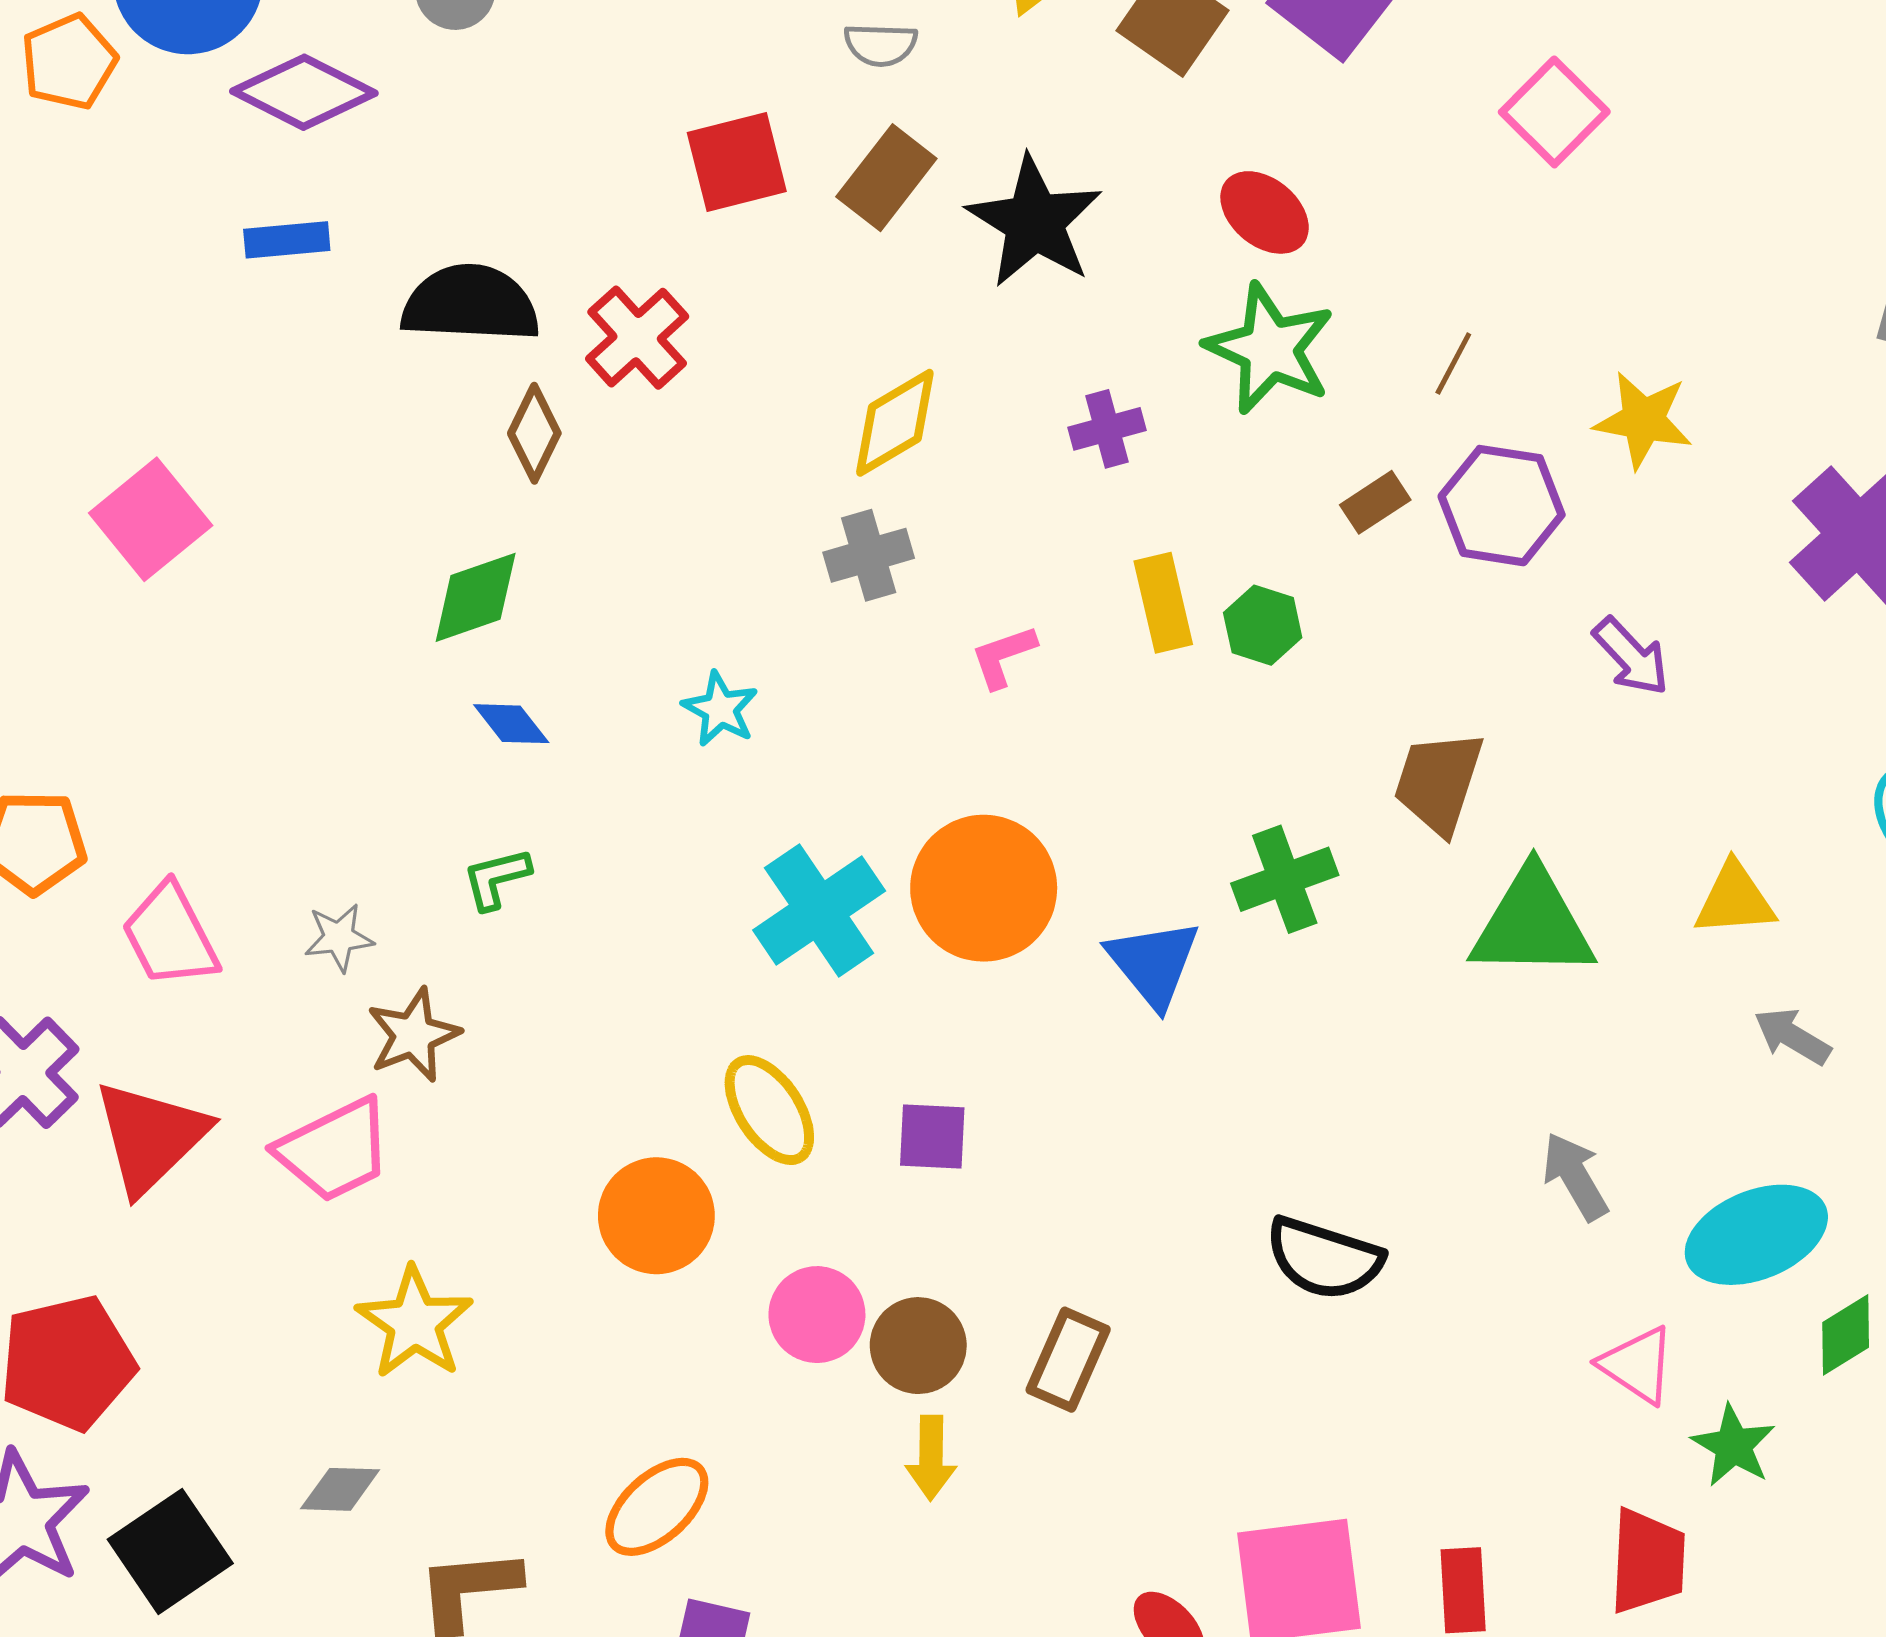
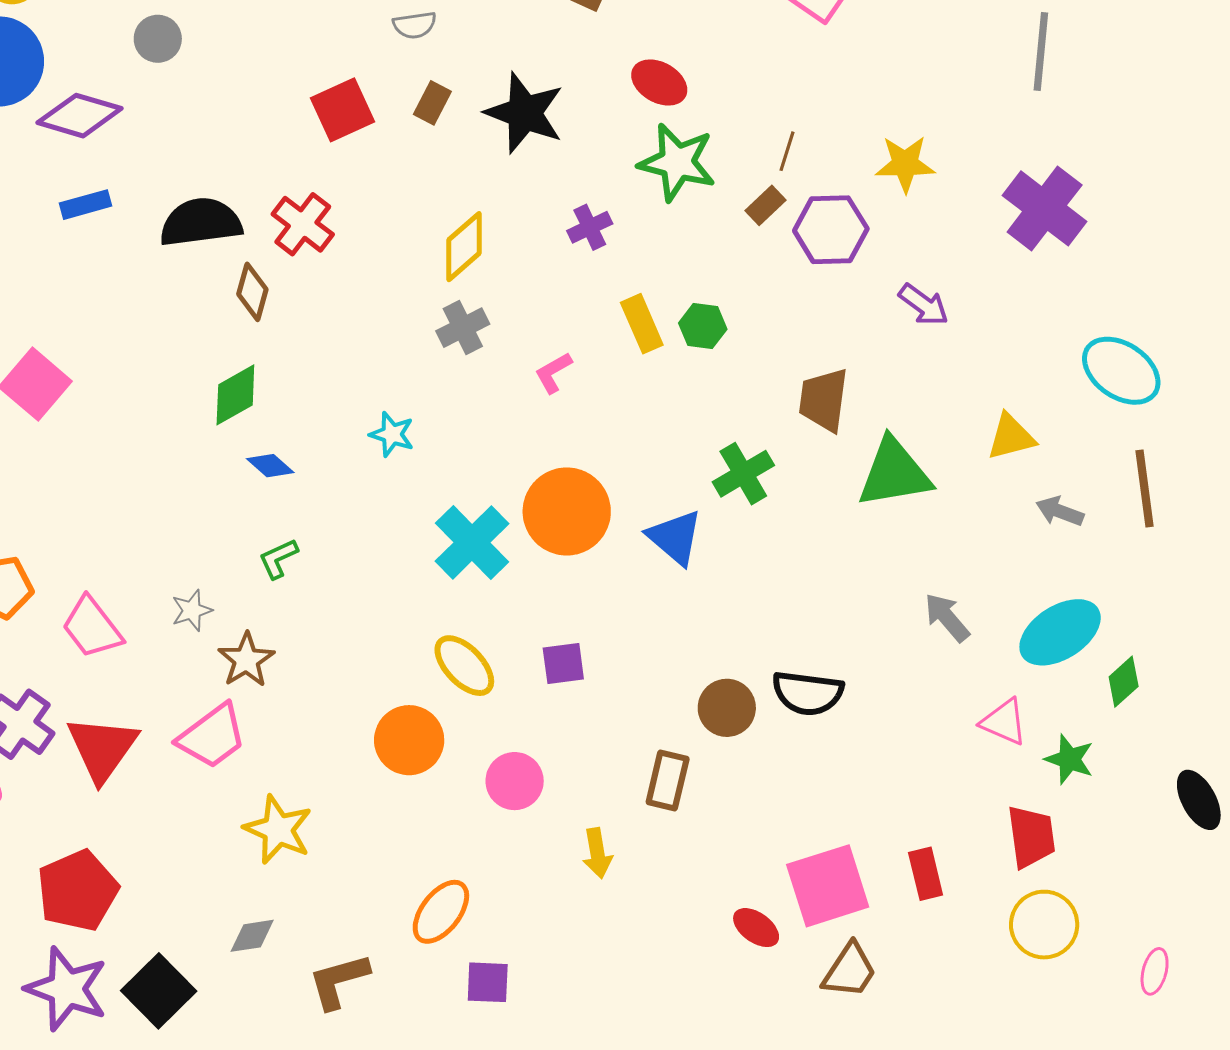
brown rectangle: (886, 178) -> (432, 103), size x0.7
brown rectangle: (1375, 502) -> (766, 205), moved
brown circle: (918, 1346) -> (727, 708), moved

